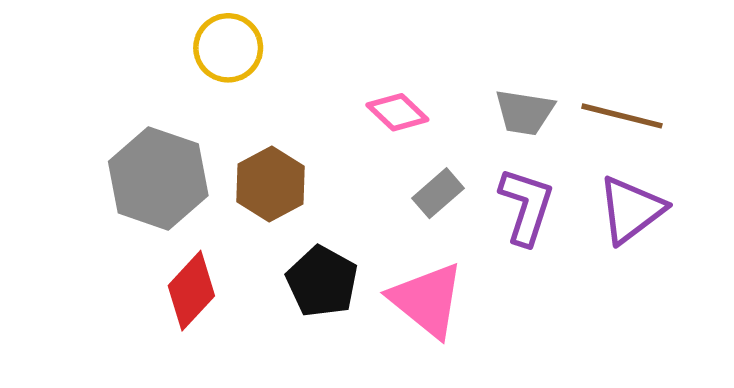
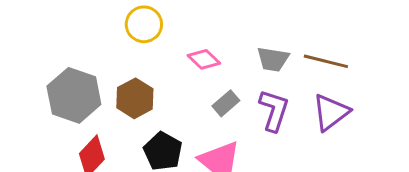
yellow circle: (228, 48) -> (144, 24), moved

